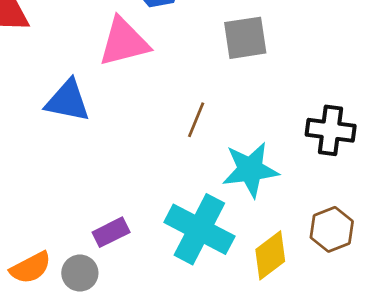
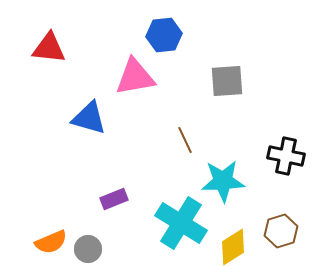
brown line: (196, 120) -> (185, 140), turned -52
purple rectangle: (111, 232) -> (114, 199), moved

